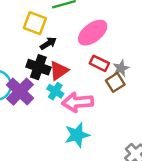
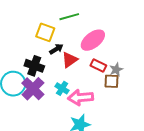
black cross: (38, 67) -> (34, 66), moved
red triangle: (59, 71) -> (70, 60), moved
brown square: (115, 82) -> (112, 81), turned 35

